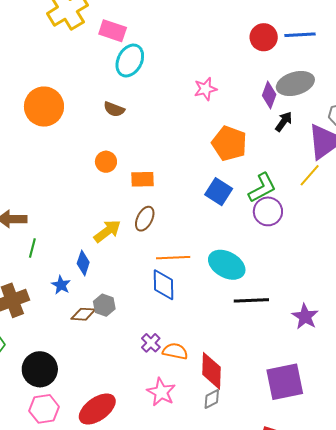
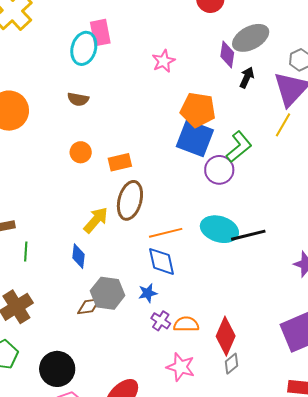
pink rectangle: (113, 31) -> (100, 33), moved, turned 72
blue square: (219, 192) -> (195, 138), moved, size x1.4
purple circle: (268, 211) -> (219, 170), moved
brown ellipse: (145, 219) -> (130, 200), size x1.5
blue star: (61, 285) -> (148, 293), moved, turned -30
black line: (251, 300) -> (248, 235), moved
gray hexagon: (104, 305) -> (108, 293), size x1.5
red diamond: (211, 371) -> (226, 336), turned 33

